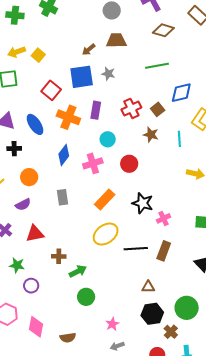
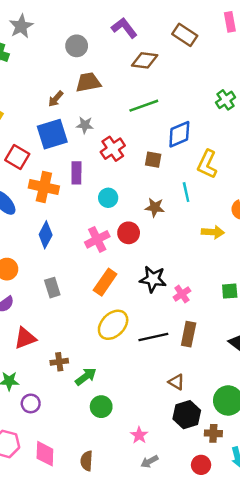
red cross: (131, 108) -> (113, 149), moved
brown square: (158, 109) -> (153, 160), turned -32
brown star: (151, 135) -> (155, 207), moved
cyan circle: (108, 139) -> (108, 198), moved
pink cross: (93, 163) -> (97, 239), moved
brown triangle: (148, 287) -> (176, 382), turned 40
brown cross: (171, 332) -> (213, 433), turned -32
brown semicircle: (68, 338) -> (87, 461), turned 112

